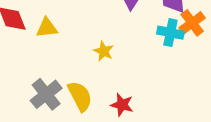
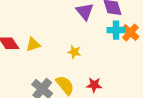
orange cross: (192, 23) -> (130, 32), moved

